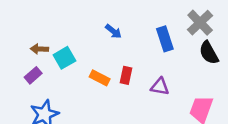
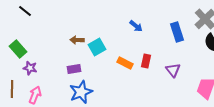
purple rectangle: (33, 75) -> (74, 69), moved, turned 32
purple triangle: (160, 87) -> (173, 70), turned 42

